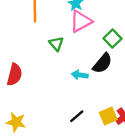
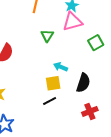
black semicircle: (102, 63) -> (83, 83), moved, turned -36
yellow square: (108, 116) -> (53, 83), moved

